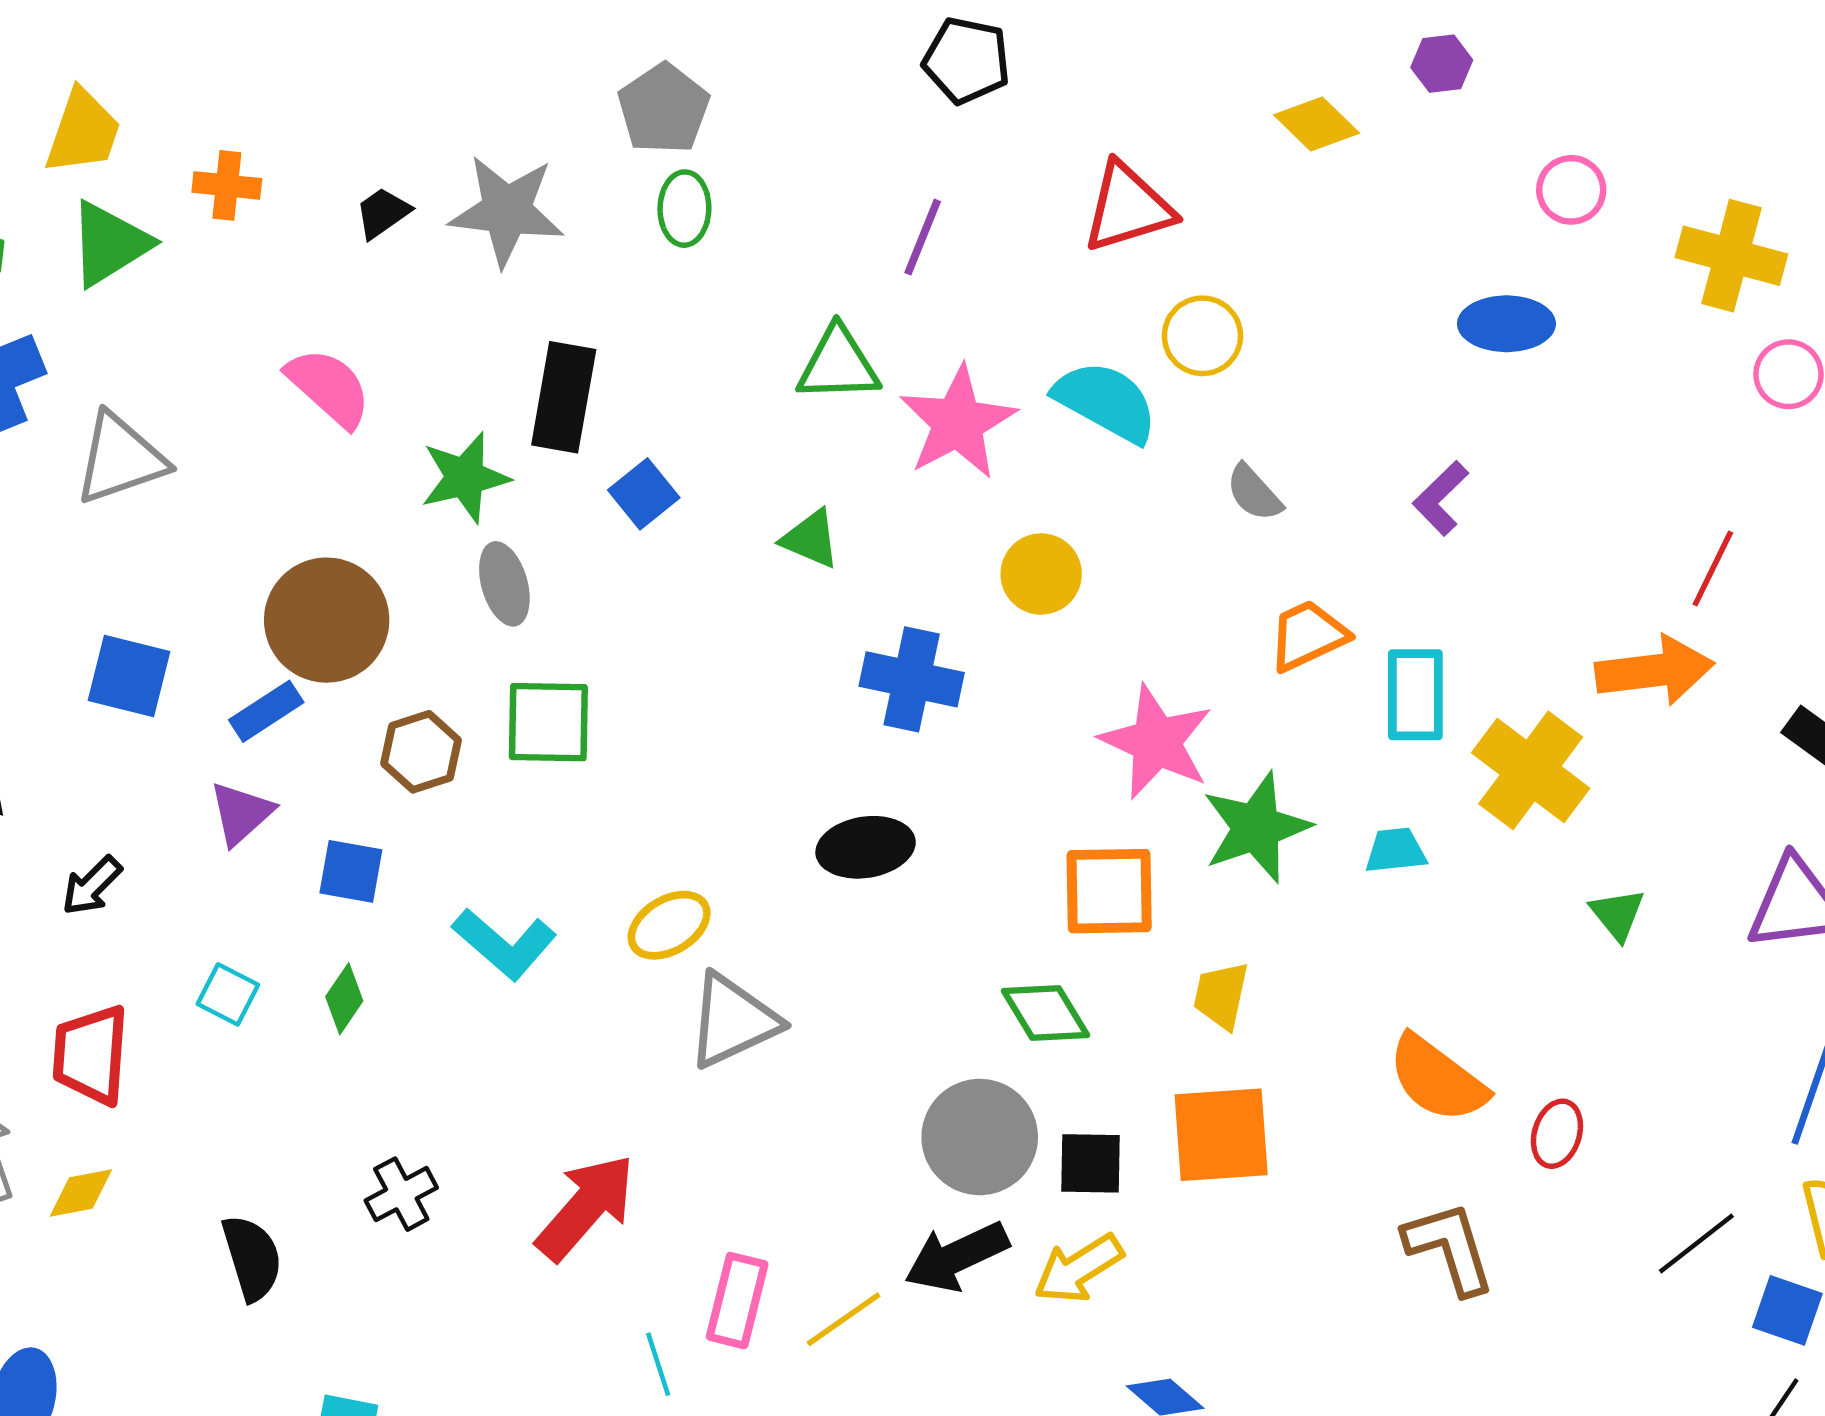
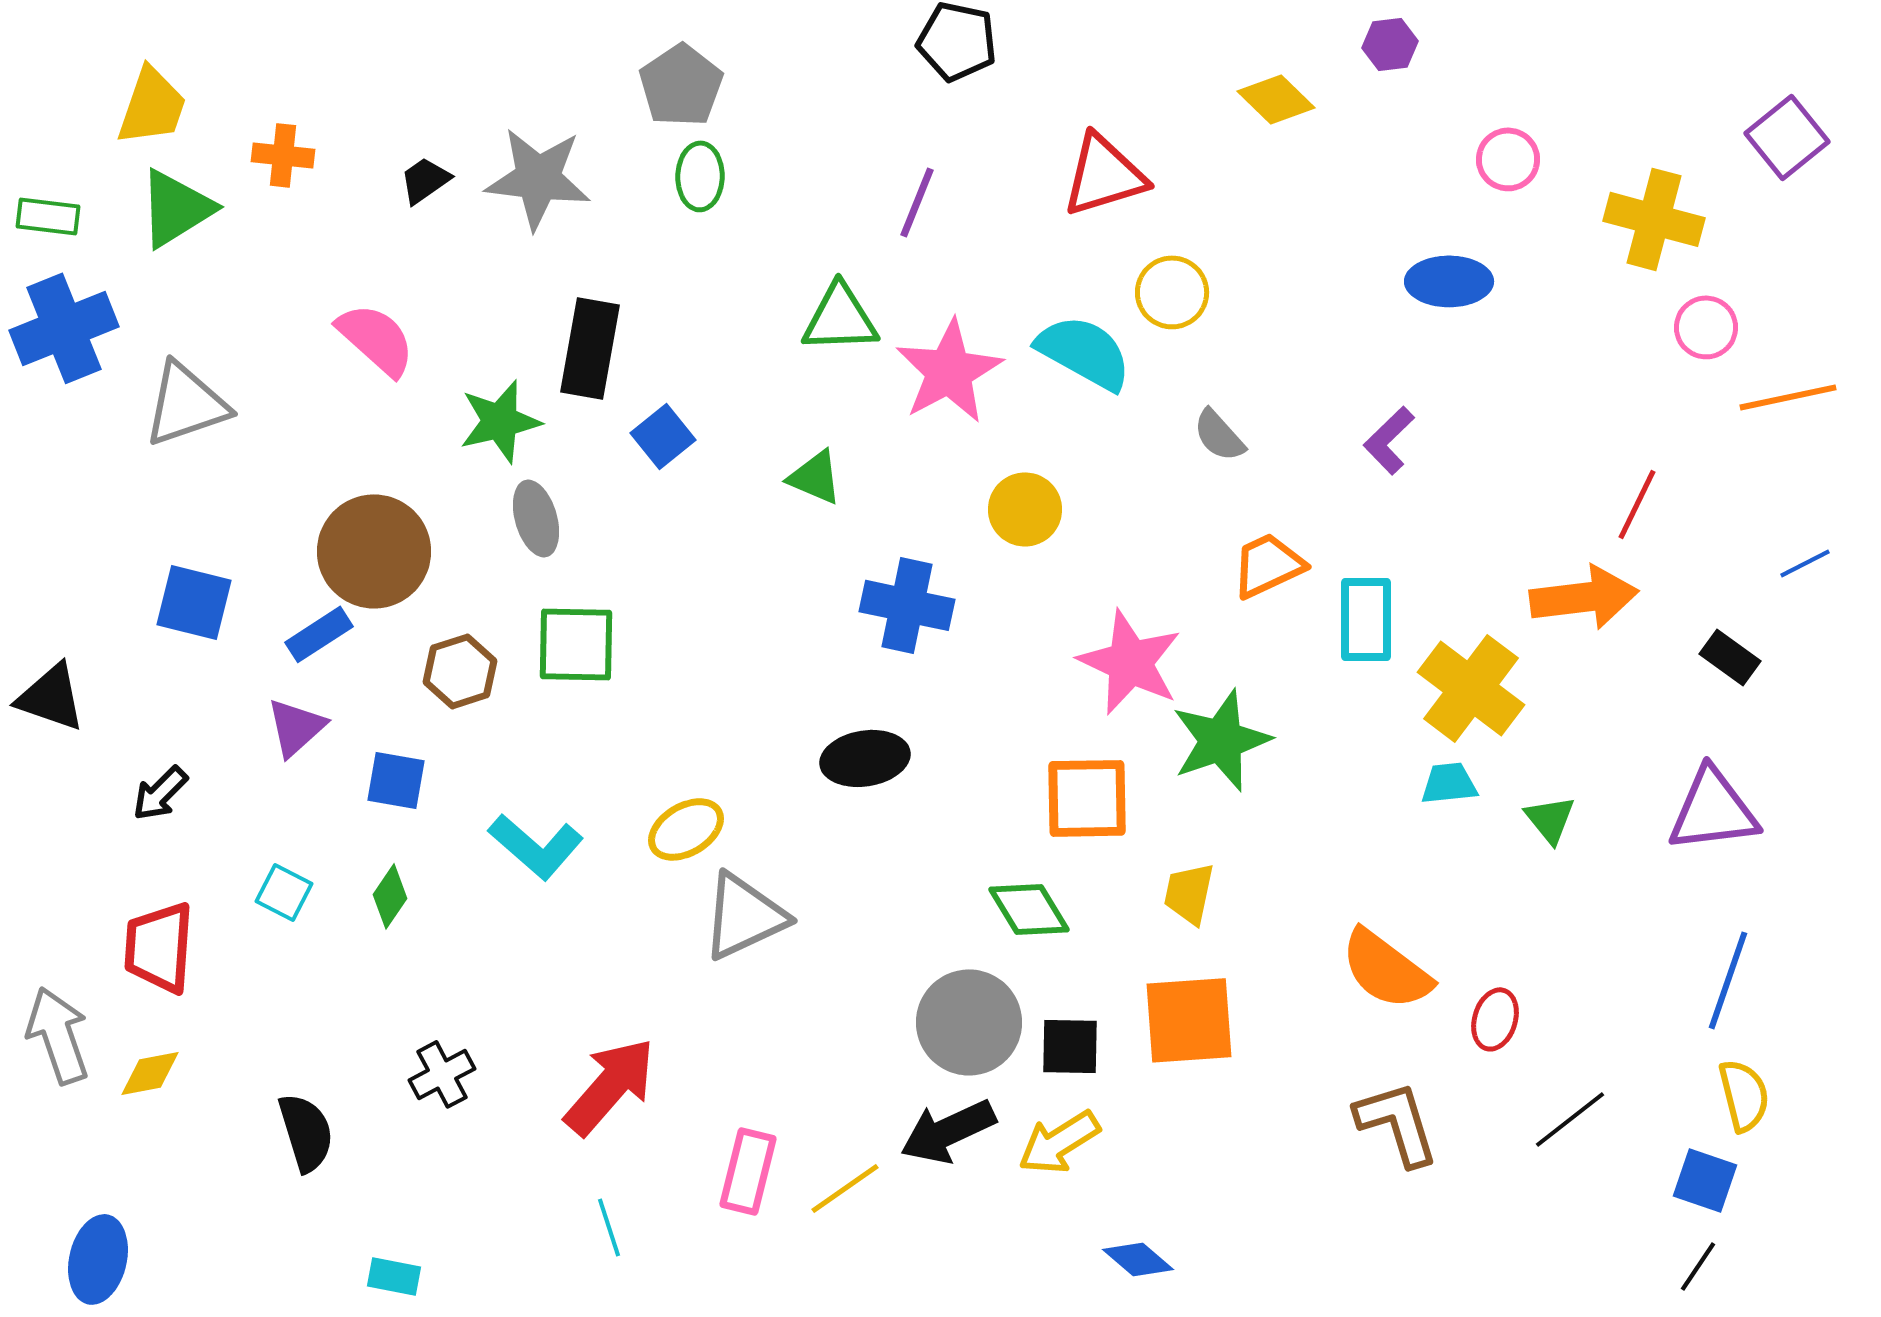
cyan trapezoid: (1396, 851) -> (1449, 783), moved
black line: (1696, 1243) -> (1570, 1119), moved
cyan line: (658, 1364) -> (609, 1227), moved

